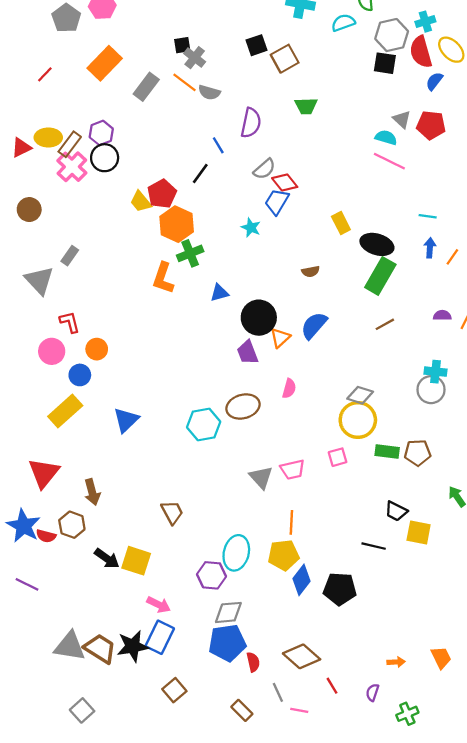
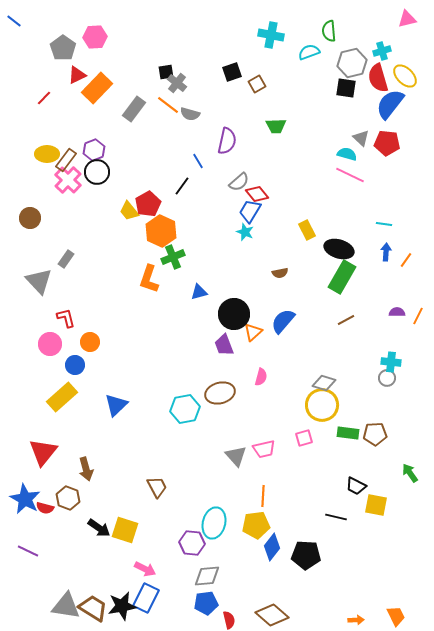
brown square: (285, 59) -> (257, 84), size x0.7
blue semicircle: (434, 81) -> (390, 104), size x1.8
red triangle: (21, 148) -> (77, 75), moved
cyan star: (251, 228) -> (245, 232), moved
gray circle: (431, 390) -> (387, 378), size x0.7
blue pentagon: (227, 643) -> (206, 603), size x0.7

